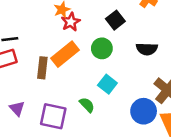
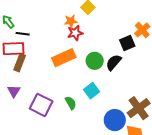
black square: (115, 20) -> (127, 43), moved
black semicircle: (147, 49) -> (114, 62), moved, turned 114
brown rectangle: (42, 68) -> (20, 63), moved

